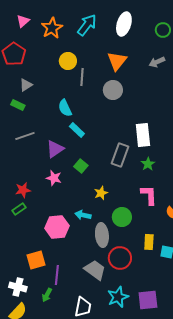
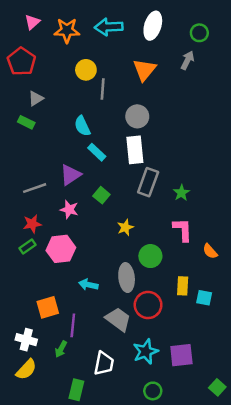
cyan arrow: (87, 25) -> (109, 27), turned -130
orange star: (52, 28) -> (67, 30), turned 30
gray arrow: (157, 62) -> (187, 60), moved, turned 140
gray circle: (113, 90) -> (137, 116), moved
white rectangle: (143, 135) -> (135, 150), moved
gray line: (25, 136) -> (35, 188), moved
cyan arrow: (83, 215) -> (88, 285), moved
pink hexagon: (57, 227) -> (61, 249), moved

